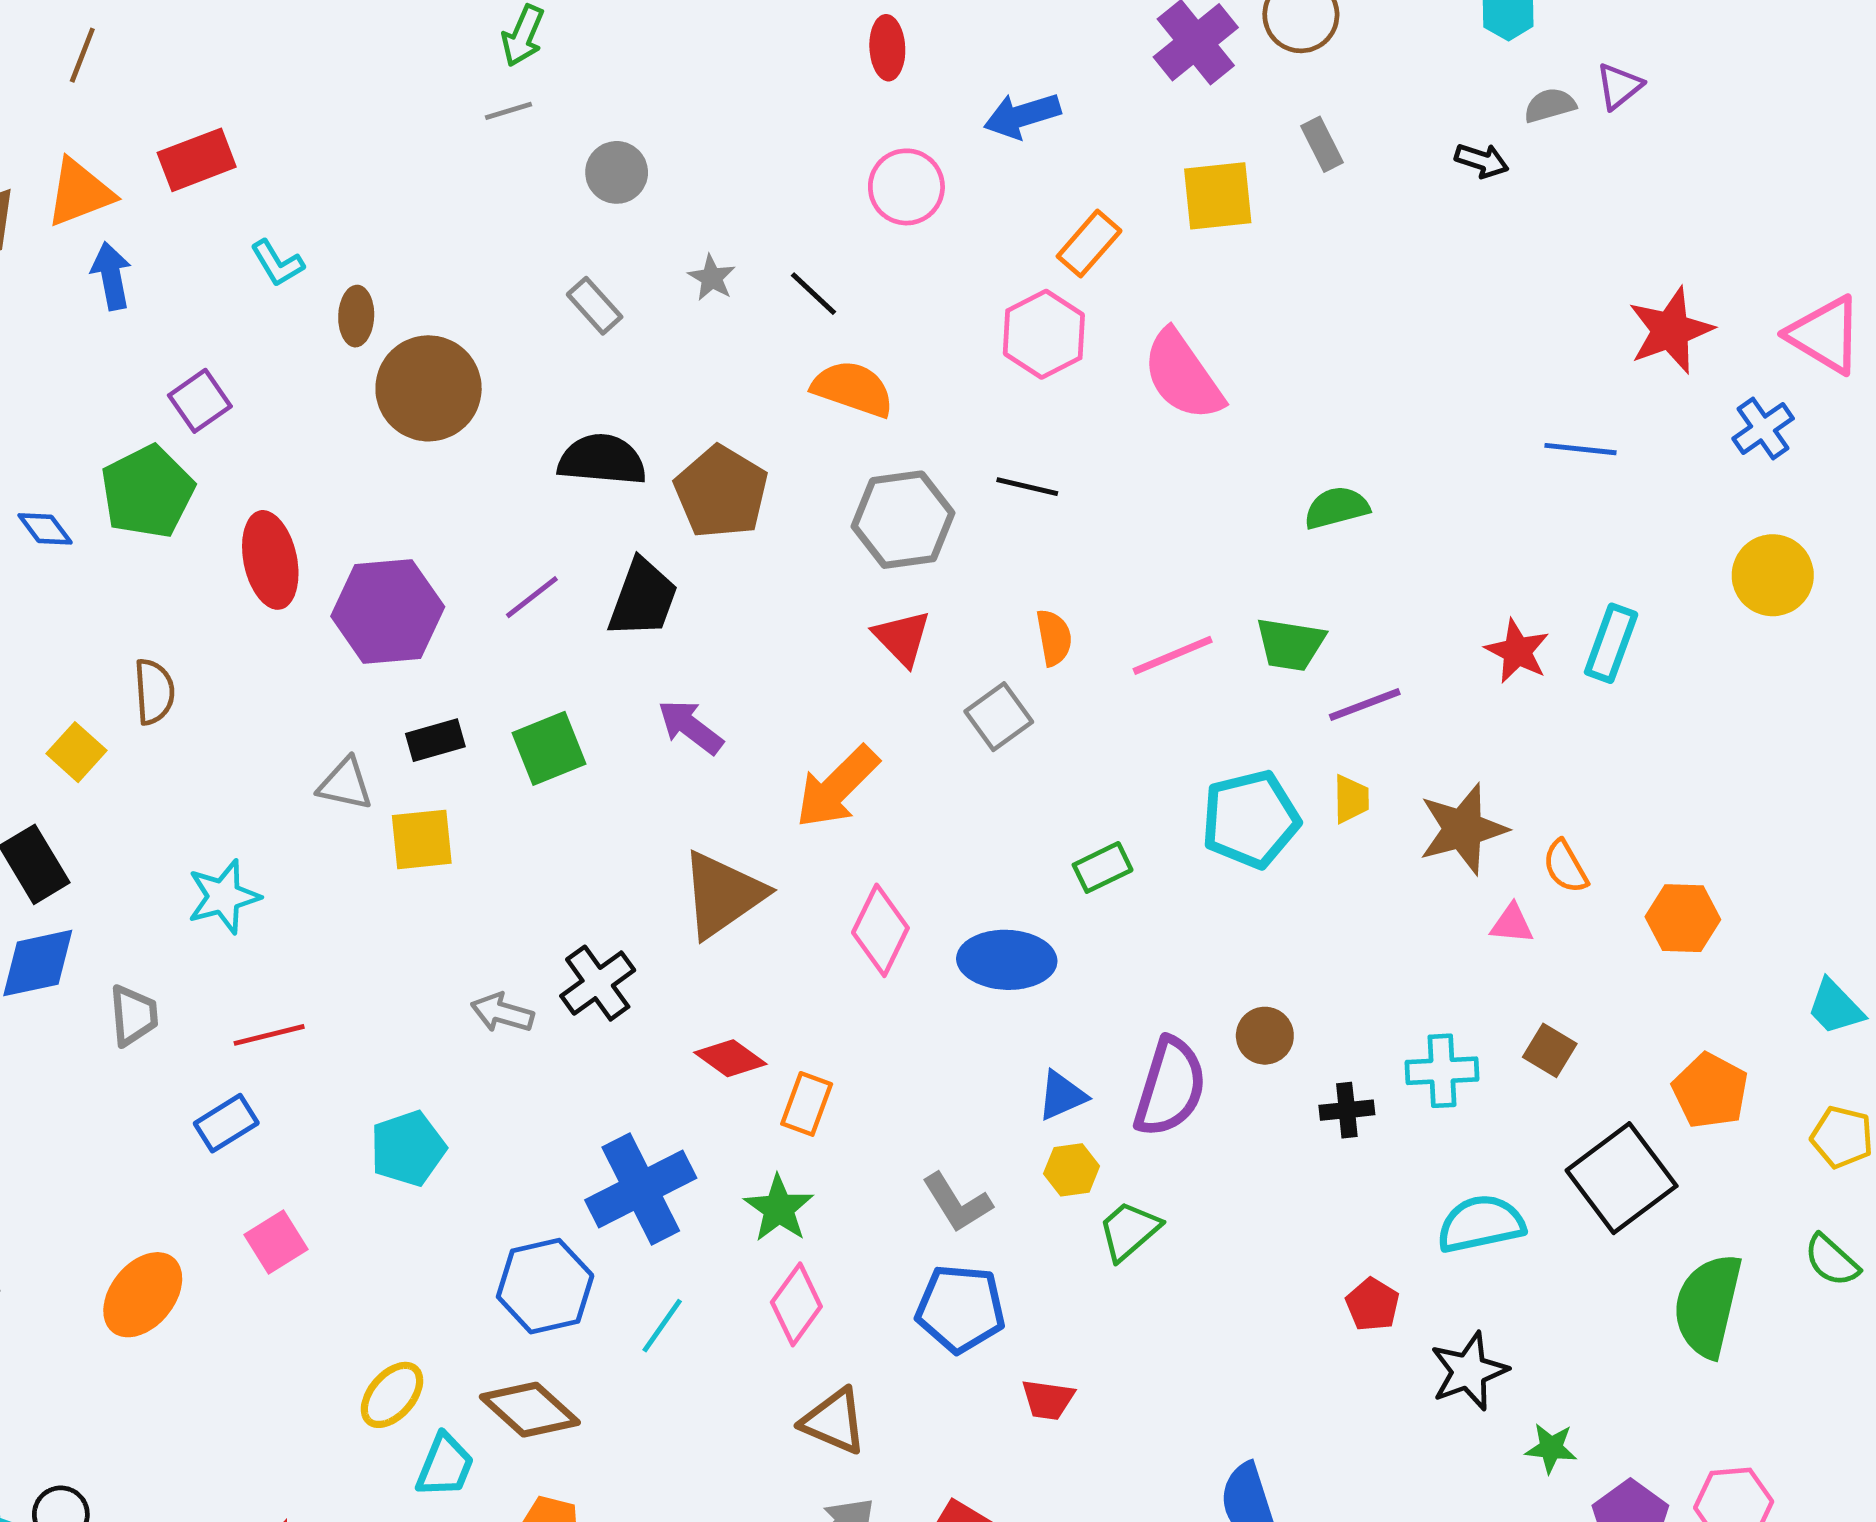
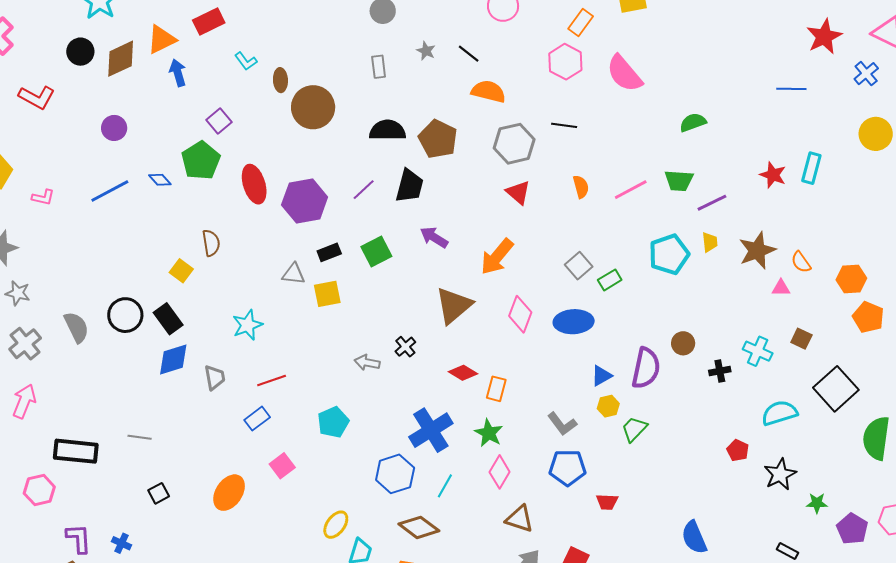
gray rectangle: (595, 306) -> (379, 67), turned 40
gray square: (999, 717) -> (579, 266), moved
black cross: (598, 983) -> (405, 347), size x0.7
cyan cross: (1442, 1071) -> (758, 351), turned 32
orange pentagon: (1710, 1091) -> (868, 317), moved
brown diamond: (530, 1410) -> (419, 527), moved

